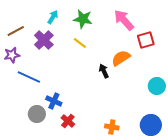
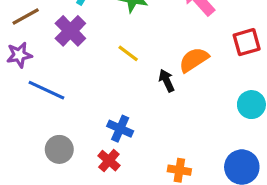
red square: (146, 40) -> (247, 42), moved
yellow line: (80, 43) -> (128, 53), moved
blue cross: (54, 101) -> (120, 129), moved

